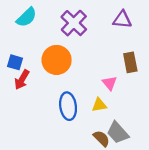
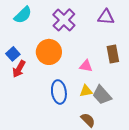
blue square: (15, 62) -> (13, 54), turned 32
pink triangle: (110, 83) -> (86, 66), moved, turned -40
gray trapezoid: (118, 133) -> (102, 95), moved

